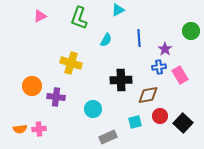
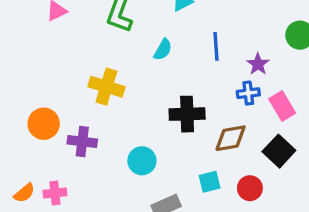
red circle: (160, 116) -> (250, 188), moved
black square: (183, 123) -> (279, 151), moved
orange semicircle: (20, 129) -> (24, 193), turned -32

